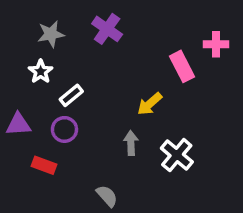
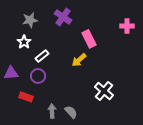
pink rectangle: (182, 66) -> (89, 39), moved
yellow arrow: (150, 104) -> (79, 60), moved
gray arrow: (131, 143) -> (52, 111), moved
gray semicircle: (107, 196) -> (71, 112), moved

